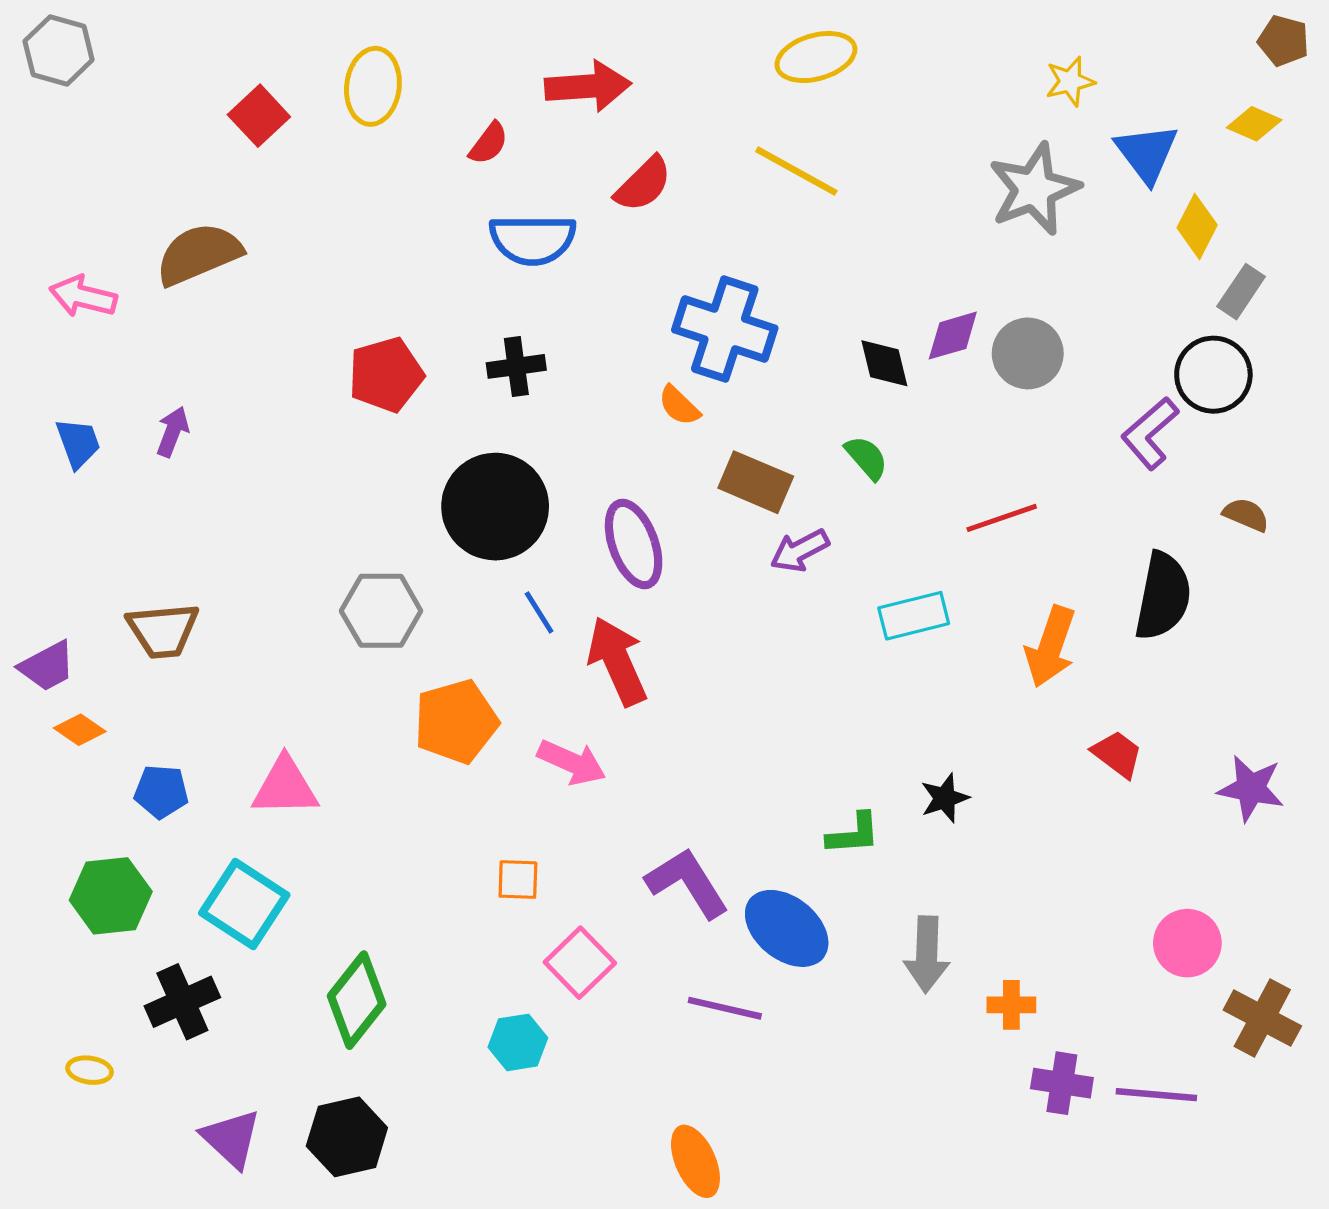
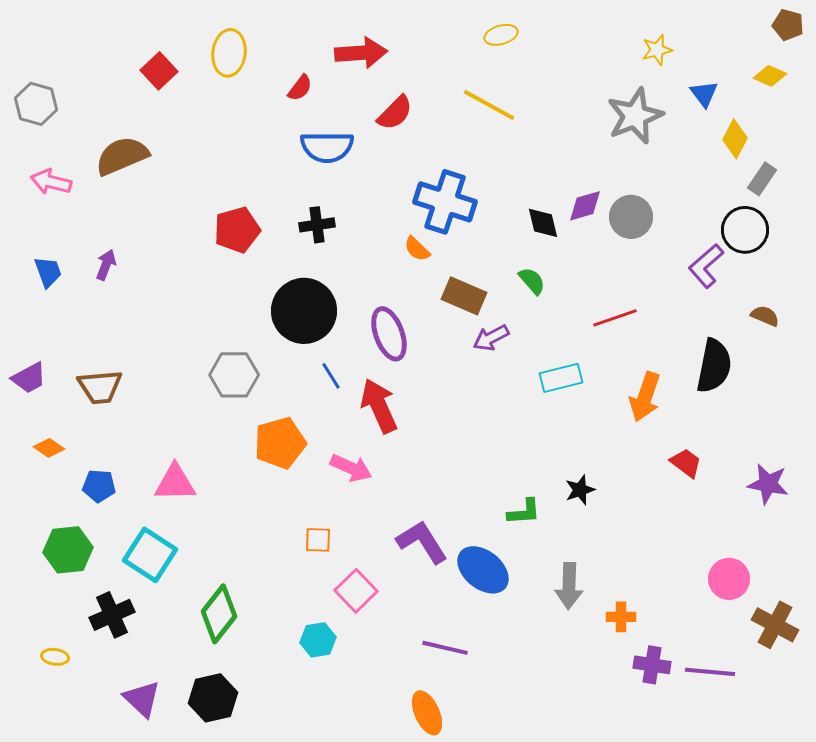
gray hexagon: (59, 50) -> (36, 104), moved
yellow ellipse: (816, 57) -> (501, 35), size x0.7
blue triangle: (1147, 153) -> (704, 94), size x0.7
purple trapezoid: (47, 666) -> (29, 378), moved
purple line: (725, 1008) -> (445, 648), moved

